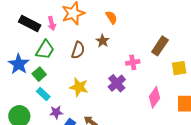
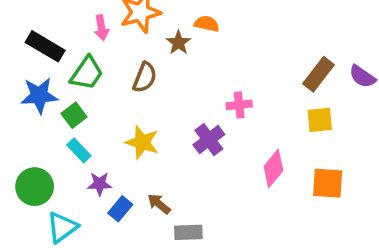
orange semicircle: (111, 17) -> (207, 24), turned -48
black rectangle: (30, 24) -> (45, 46), moved
brown star: (103, 41) -> (178, 43), moved
brown rectangle: (160, 46) -> (318, 74), moved
blue star: (19, 64) -> (39, 95), turned 30

